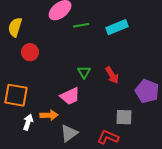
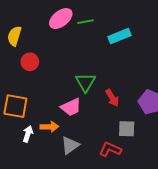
green line: (81, 25) -> (85, 22), moved
green triangle: (84, 72) -> (85, 82), size x1.5
red arrow: (112, 75) -> (112, 98), moved

